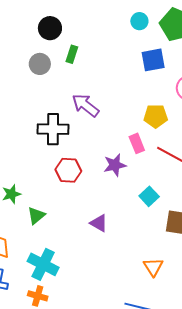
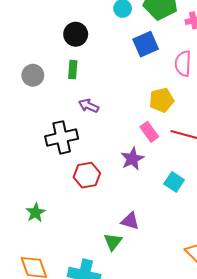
black circle: (50, 28) -> (76, 34), moved
green rectangle: (72, 54) -> (73, 70), moved
purple arrow: (85, 105) -> (89, 106), size x0.7
green triangle: (36, 216) -> (113, 242), moved

